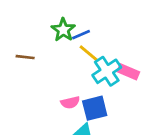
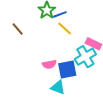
brown line: (25, 57) -> (18, 29), turned 40
cyan cross: (107, 71) -> (85, 57), moved

